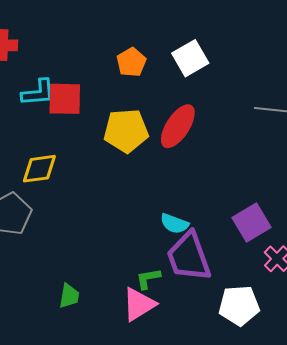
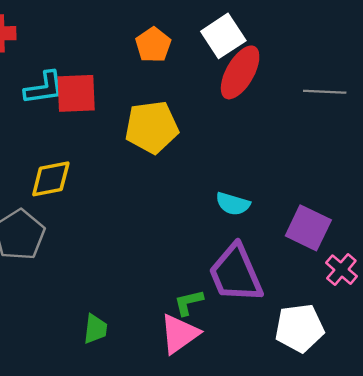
red ellipse: (178, 126) -> (240, 72), moved
purple square: (252, 222) -> (308, 228), turned -30
cyan semicircle: (174, 224) -> (233, 204), moved

